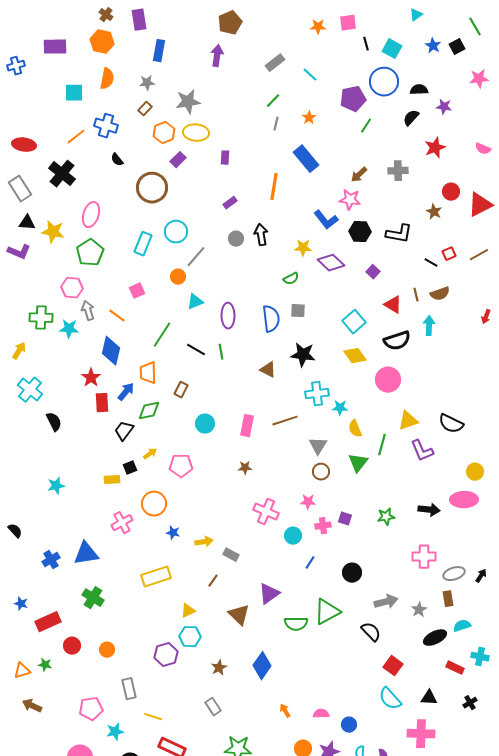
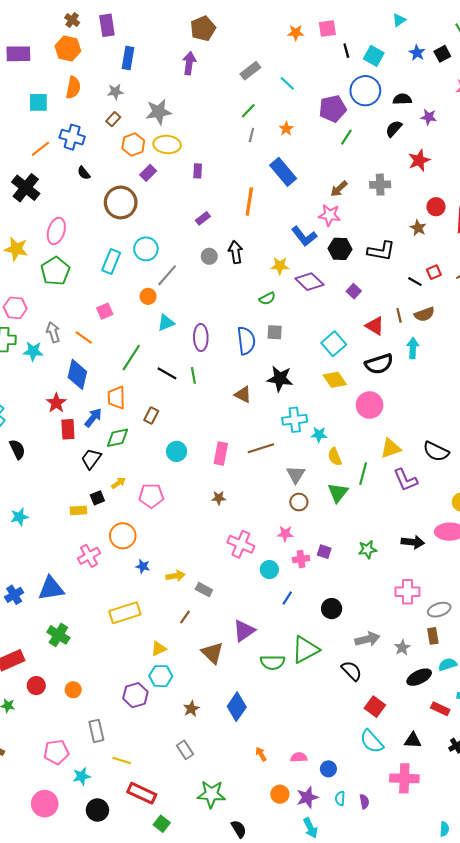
pink hexagon: (72, 288) -> (15, 308), moved

